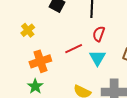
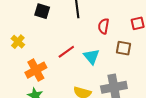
red semicircle: (99, 34) -> (104, 26), moved

